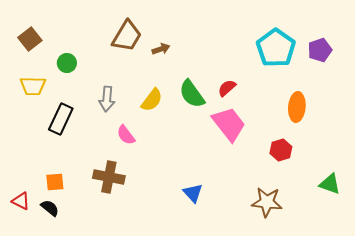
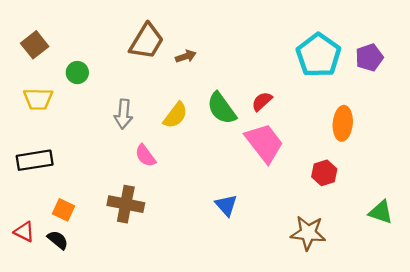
black rectangle: (61, 119) -> (35, 160), moved, turned 56
orange square: (55, 182) -> (63, 210), turned 30
blue triangle: (193, 193) -> (226, 205), moved

